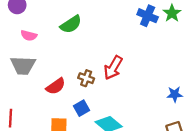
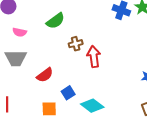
red arrow: (113, 68) -> (94, 57), turned 145
brown cross: (86, 78) -> (76, 44), moved, turned -32

